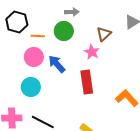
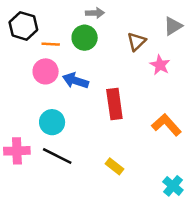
pink star: (92, 52) -> (160, 65), moved
blue arrow: (57, 64) -> (75, 81), turned -30
cyan circle: (31, 87) -> (52, 122), moved

